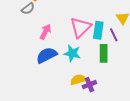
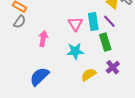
pink triangle: (81, 27) -> (75, 24), size x0.7
blue semicircle: (47, 55) -> (39, 77), moved
purple cross: (89, 85) -> (113, 67), moved

